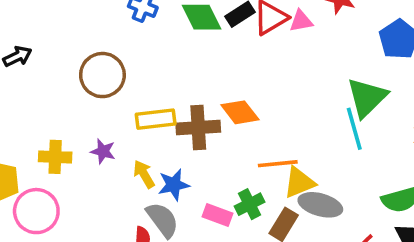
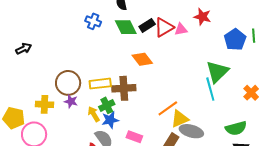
brown circle: (102, 75) -> (68, 83), moved
orange diamond: (240, 112) -> (142, 59), moved
orange line: (278, 164) -> (168, 108), turned -30
green cross: (250, 204) -> (107, 105), moved

